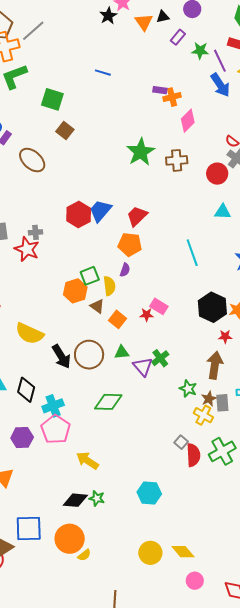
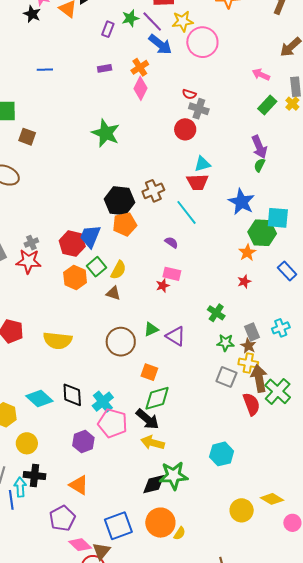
purple rectangle: (178, 37) -> (108, 29), moved
orange cross: (172, 97) -> (140, 67), moved
brown cross: (177, 160) -> (153, 191), moved
blue trapezoid: (100, 211) -> (90, 236), moved
red hexagon: (79, 214) -> (72, 244), moved
red trapezoid: (137, 216) -> (197, 182), moved, turned -120
purple semicircle: (125, 270) -> (171, 242), moved, turned -56
yellow semicircle: (109, 286) -> (118, 270), turned 54
orange hexagon: (75, 291) -> (75, 278), moved
black hexagon: (212, 307) -> (120, 201), moved
orange square: (118, 319) -> (149, 372), moved
black arrow: (61, 357) -> (147, 419), moved
green cross: (160, 358) -> (216, 313), moved
brown arrow: (215, 365) -> (259, 378), moved
green diamond: (108, 402) -> (157, 398), moved
gray rectangle: (222, 403) -> (252, 332), moved
gray square: (181, 442) -> (226, 377), moved, size x1.5
green star: (97, 498) -> (174, 476), size x1.8

